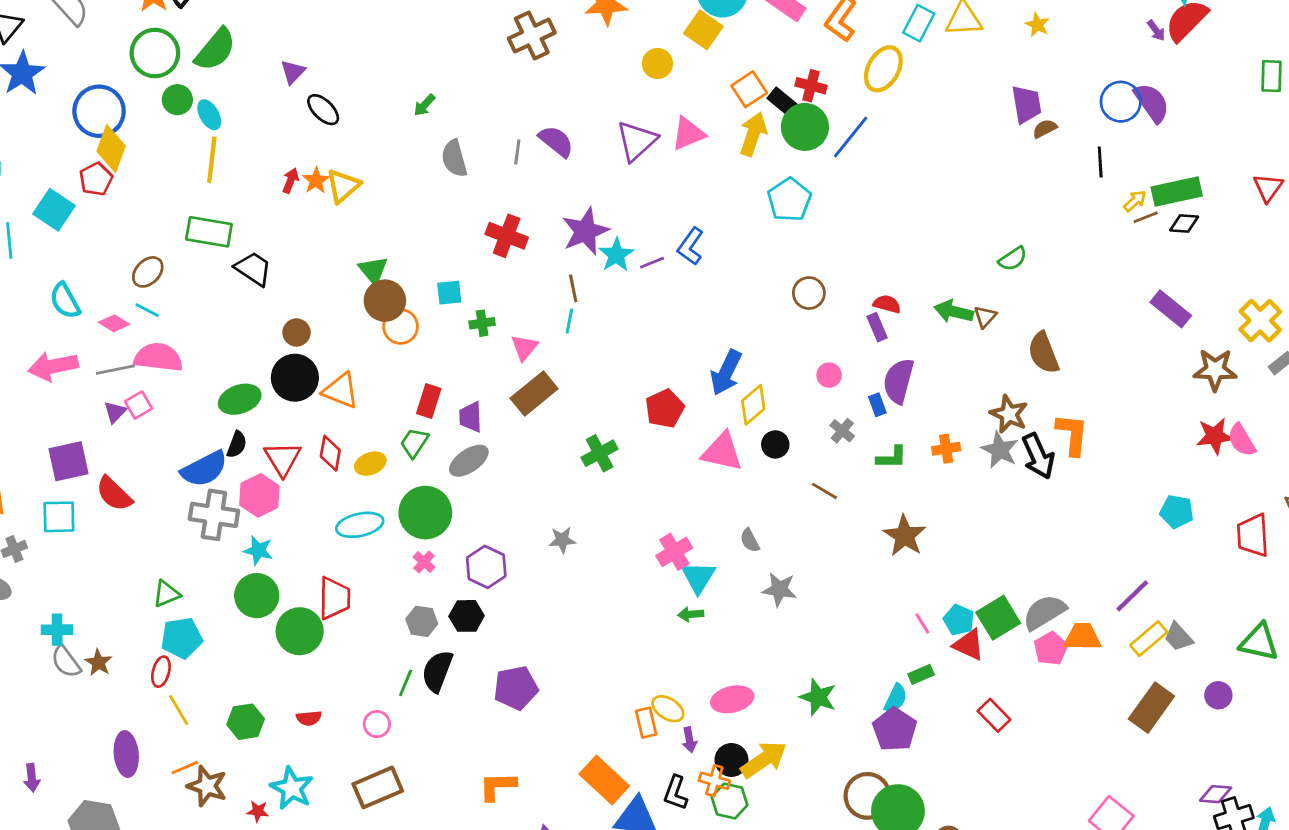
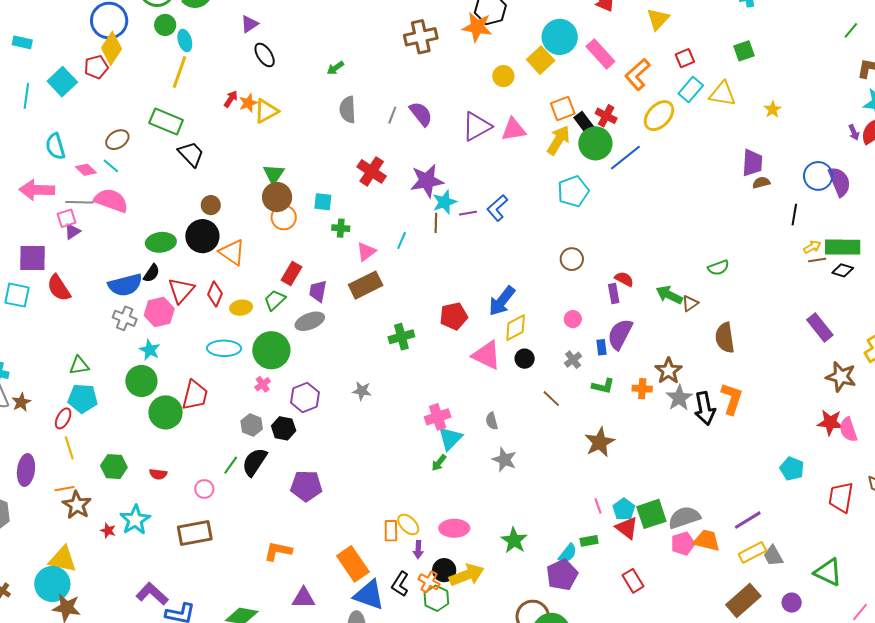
brown line: (573, 288) -> (436, 223), moved
pink square: (139, 405) -> (67, 218), moved
brown star: (1009, 414) -> (669, 371), moved
gray cross: (214, 515) -> (125, 318), size x0.7
green arrow: (691, 614) -> (439, 463), turned -60

